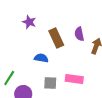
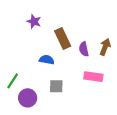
purple semicircle: (79, 34) -> (84, 49), moved
pink rectangle: (74, 79) -> (93, 77), moved

